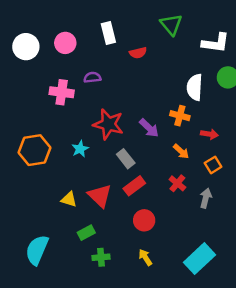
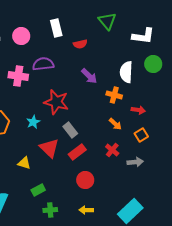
purple semicircle: (92, 77) -> (43, 64), size x1.5
purple arrow: (149, 128) -> (89, 76), moved
red triangle: (100, 196) -> (49, 148), moved
gray arrow: (206, 198) -> (135, 162), turned 70
yellow arrow: (145, 257) -> (86, 210), turned -56

